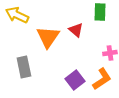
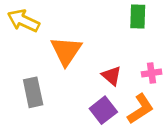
red triangle: (76, 30) -> (112, 76), moved

